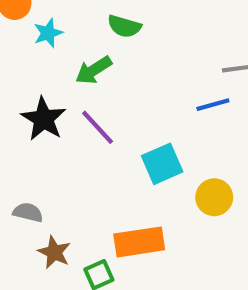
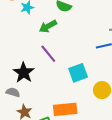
black star: (44, 119) -> (24, 73), moved

